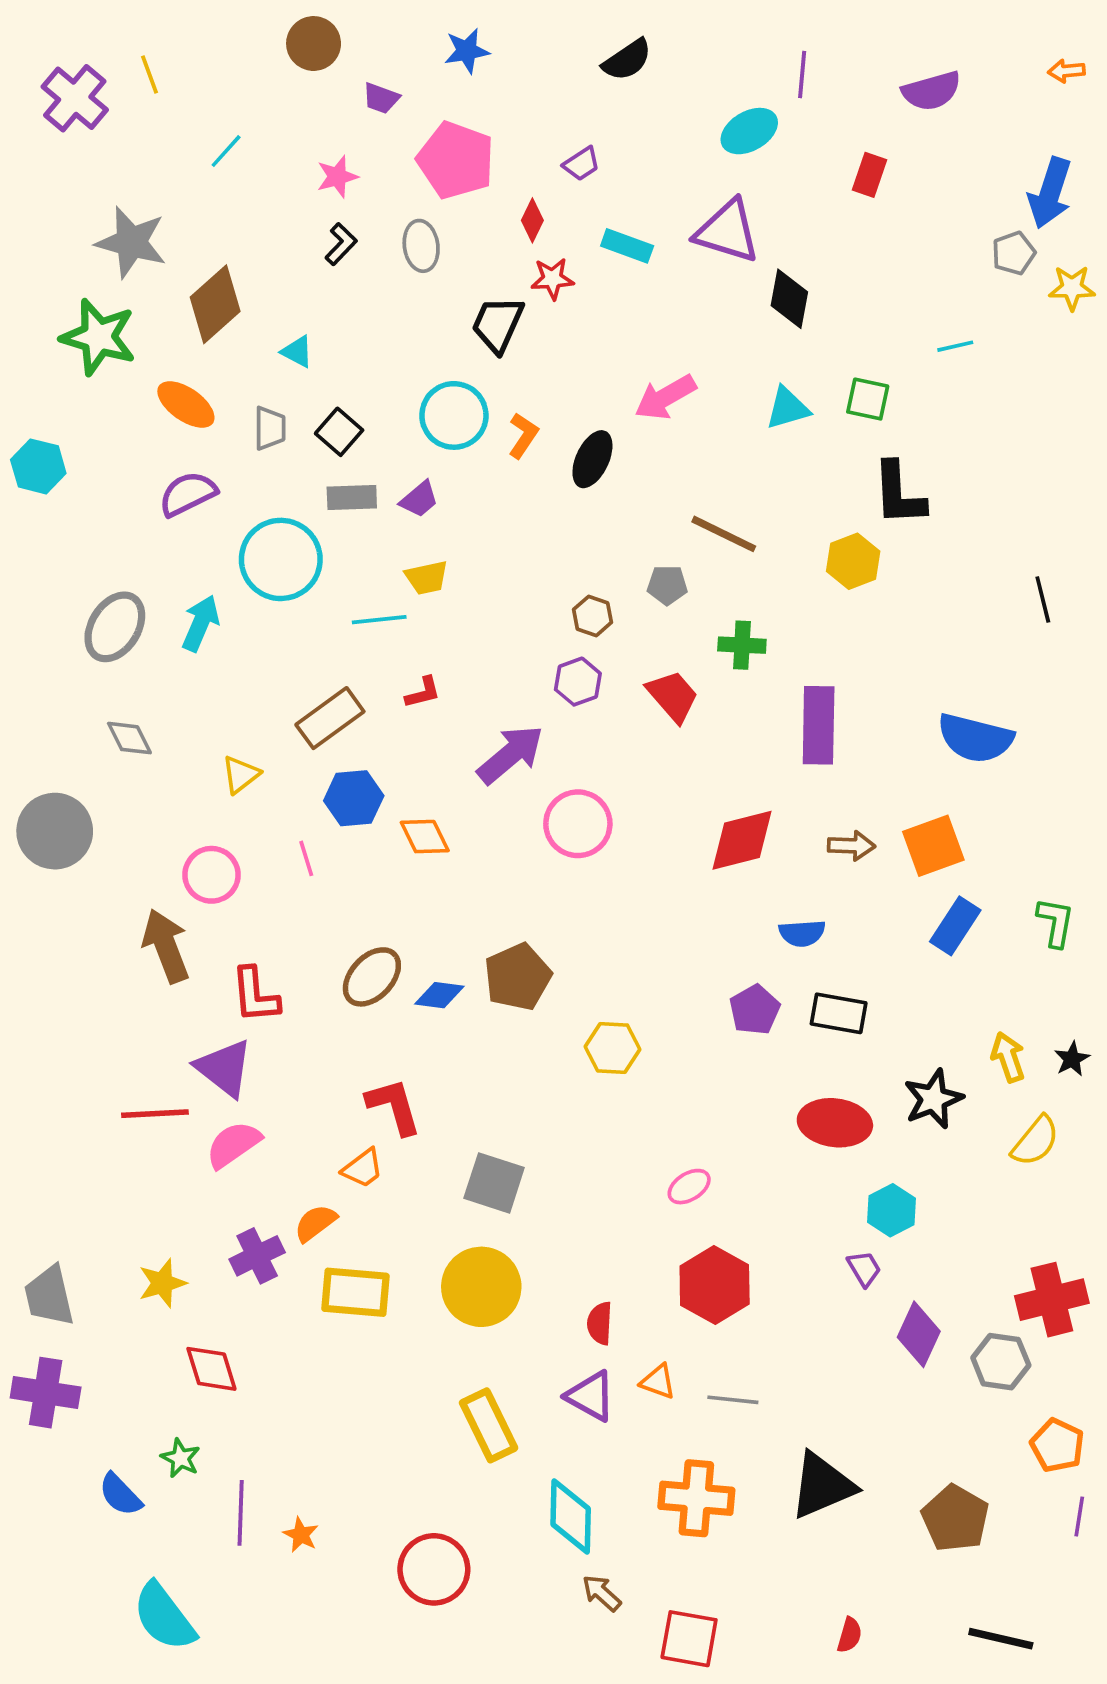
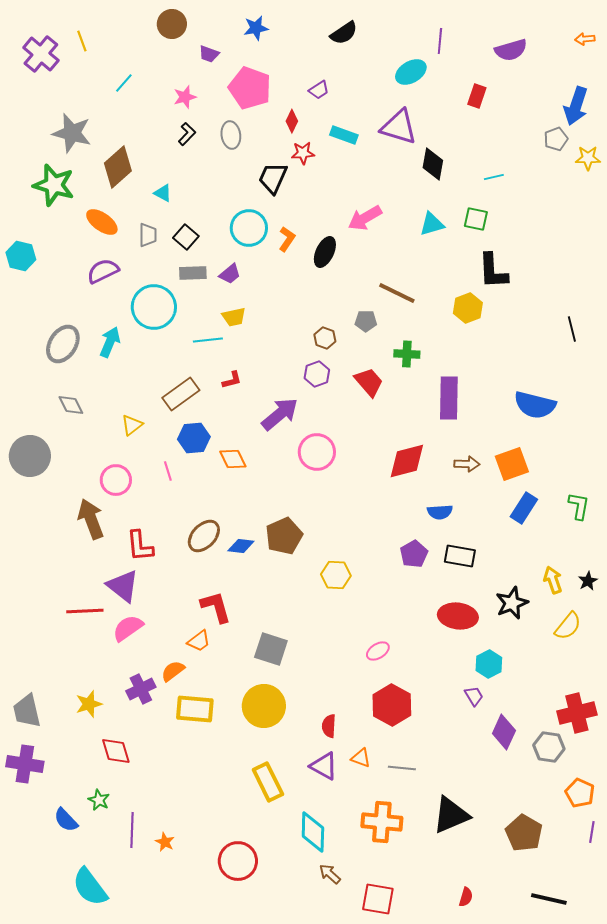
cyan line: (955, 346) -> (494, 177), moved

